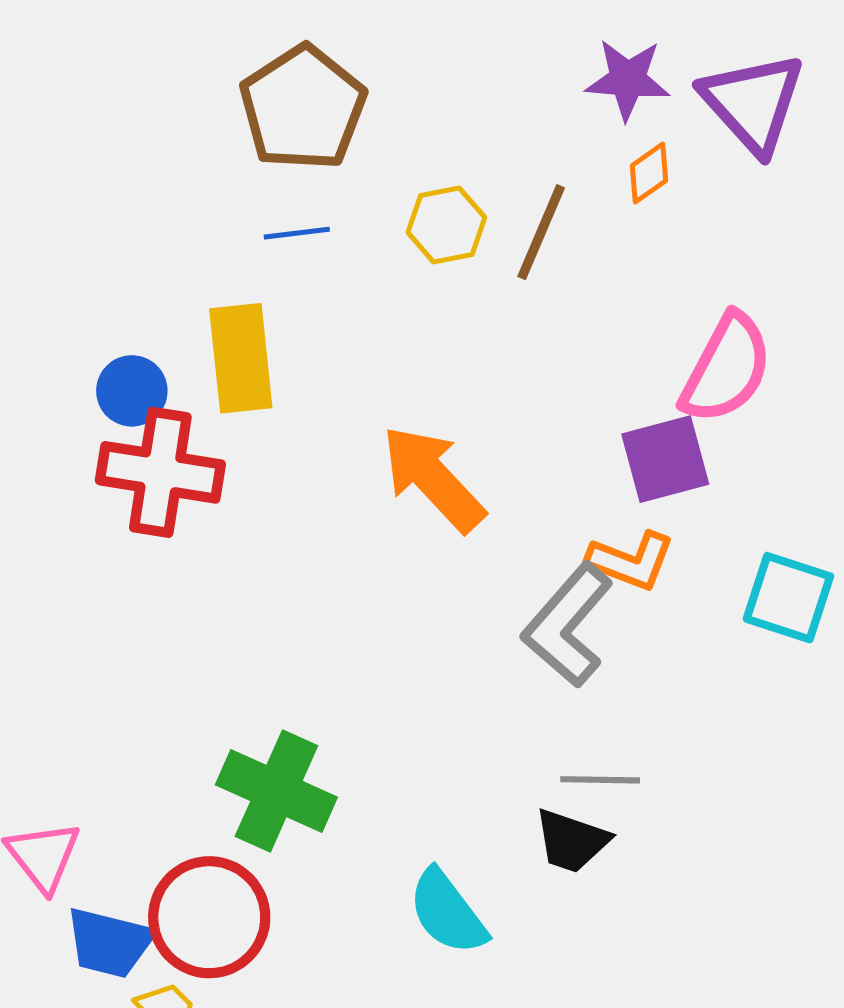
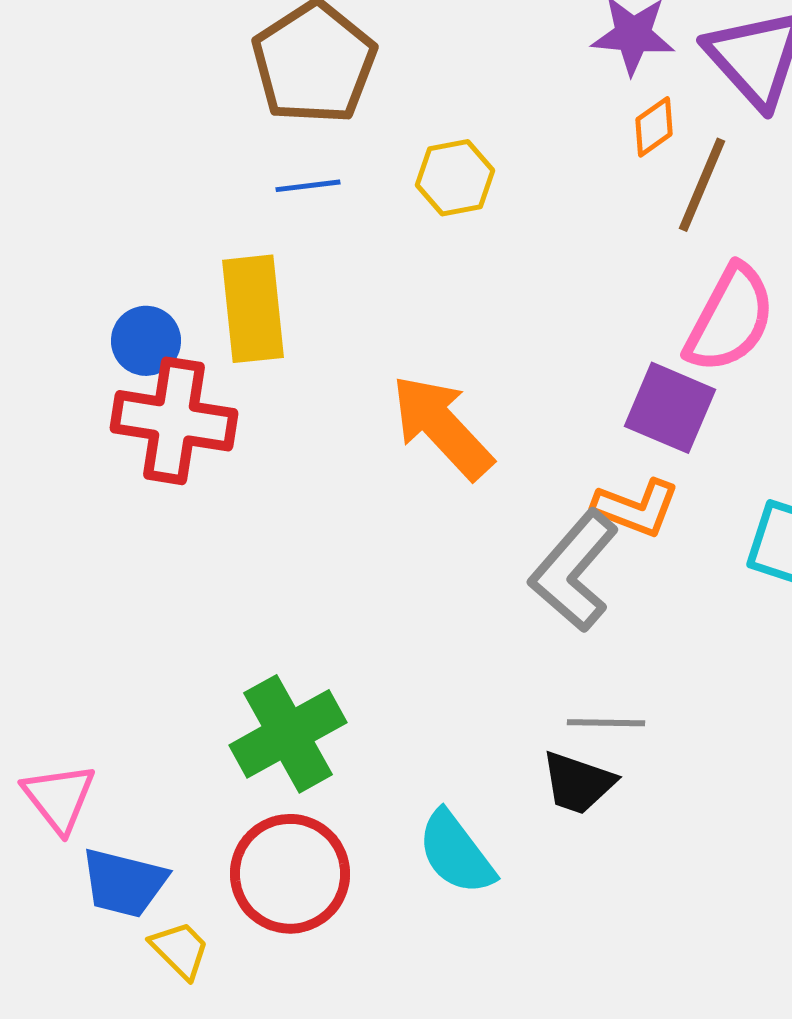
brown line: (541, 232) -> (702, 185), moved
purple square: (665, 459) -> (670, 408), turned 38
green cross: (276, 791) -> (288, 734), turned 37
red circle: (209, 917) -> (290, 874), moved

